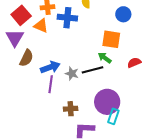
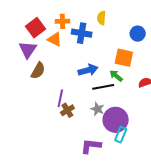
blue arrow: (50, 67) -> (88, 70), moved
gray star: (72, 74) -> (97, 109), moved
brown cross: (71, 109) -> (67, 110), moved, turned -32

